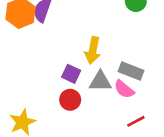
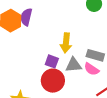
red circle: (70, 100) -> (53, 81), size x1.5

